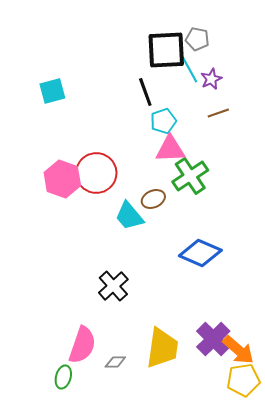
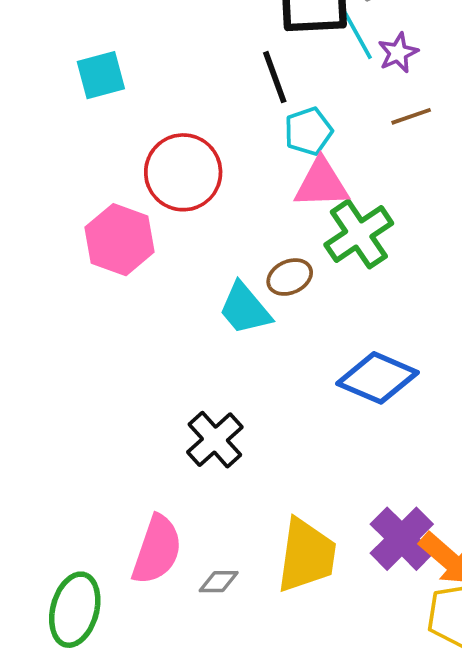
red circle: (96, 173) -> (183, 172), moved
green ellipse: (63, 377) -> (75, 610), moved, size x1.6

